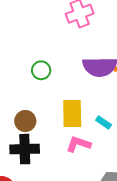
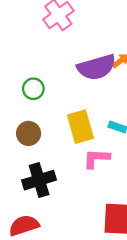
brown circle: (25, 121) -> (29, 133), moved

